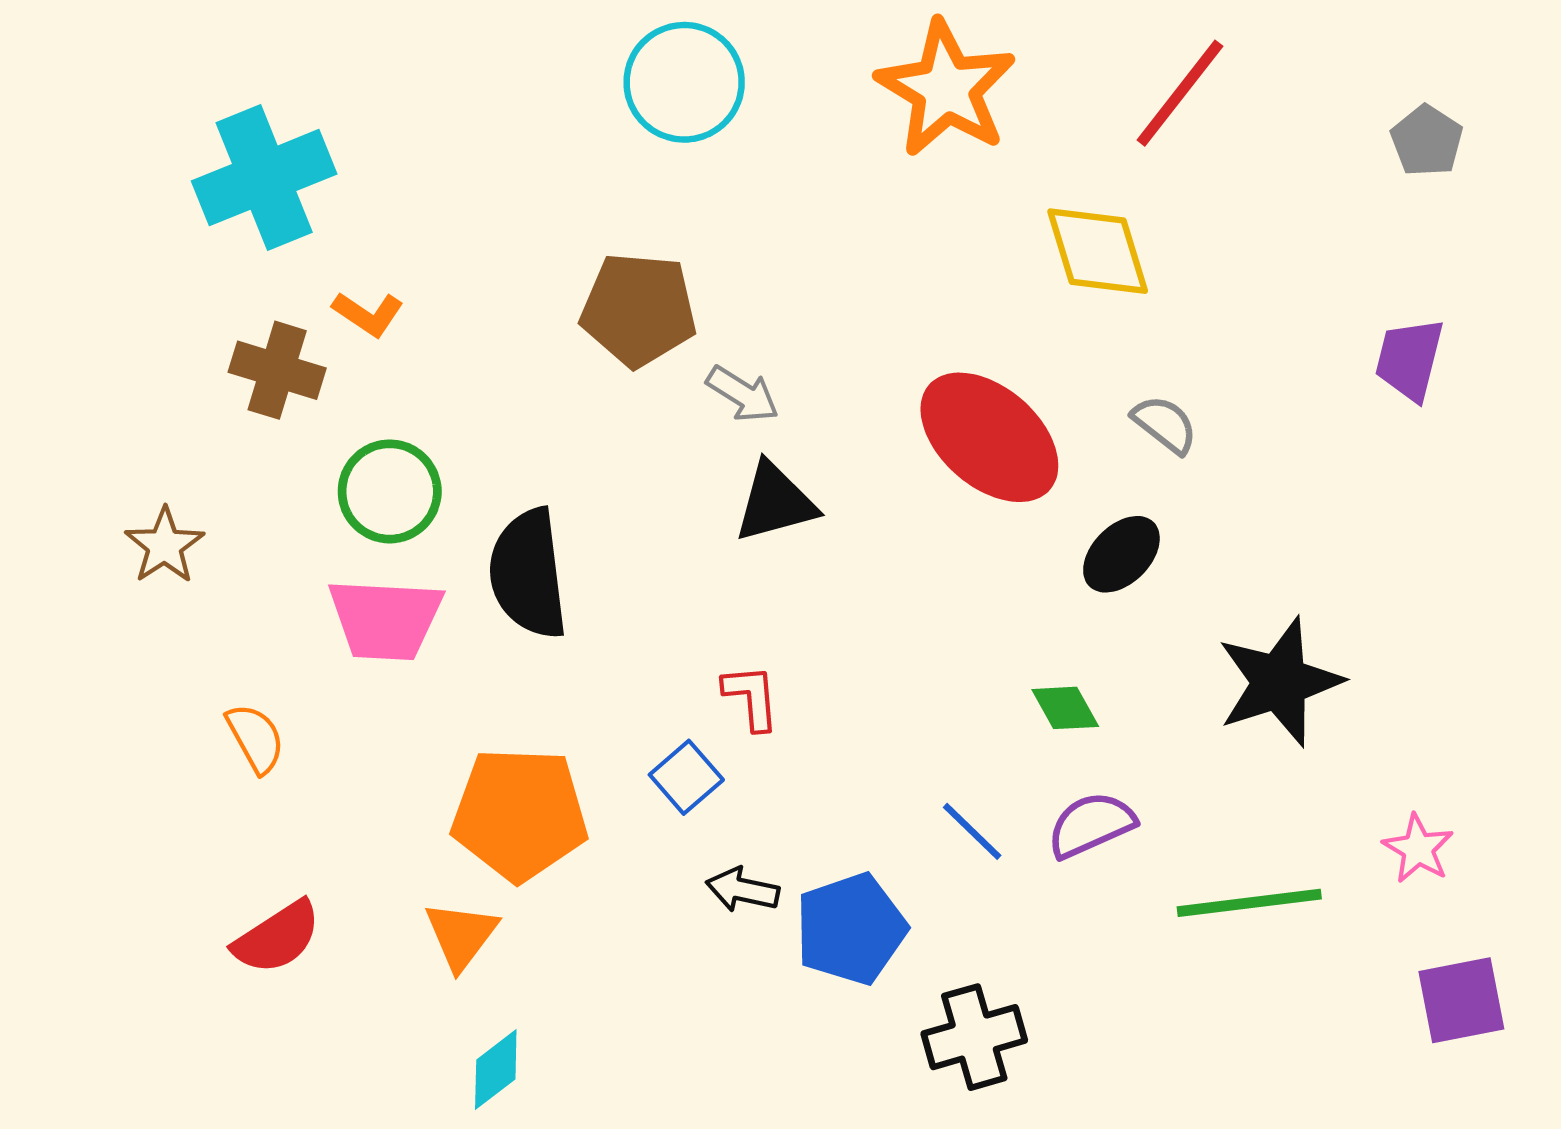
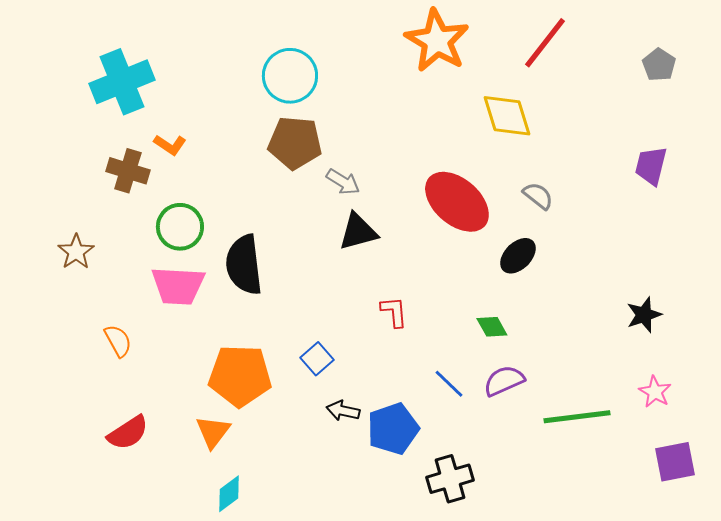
cyan circle: (684, 82) -> (290, 76), moved
black star: (1280, 682) -> (644, 315), moved, size x0.6
red L-shape: (751, 697) -> (394, 312), moved

